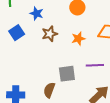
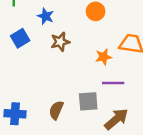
orange star: (78, 39) -> (104, 57), moved
gray square: (67, 74) -> (88, 101), moved

